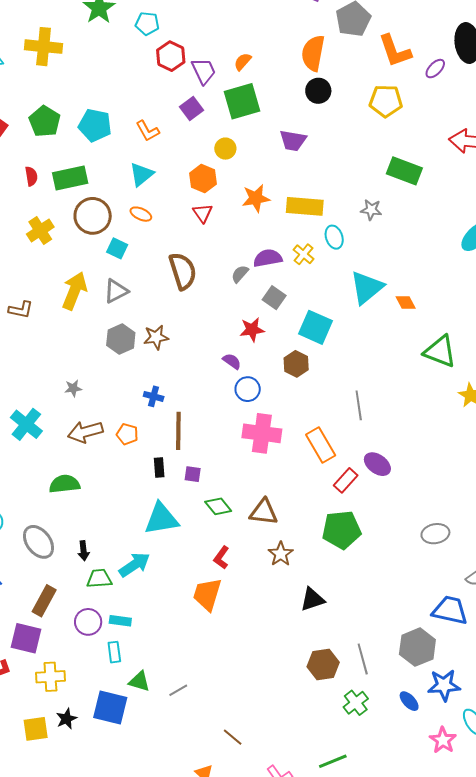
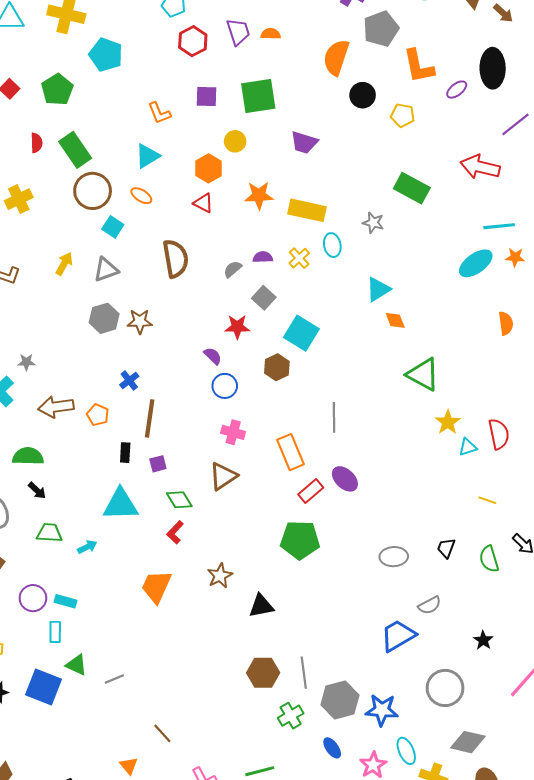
orange semicircle: (243, 62) -> (271, 34), moved, turned 42
purple trapezoid: (204, 71) -> (238, 32), moved
black circle: (318, 91) -> (363, 95), moved
yellow pentagon: (386, 101) -> (403, 115), size x0.7
purple square: (191, 108) -> (206, 97), turned 30
cyan pentagon: (95, 125) -> (106, 55), moved
green rectangle: (70, 178) -> (75, 150), turned 60
red triangle: (203, 213) -> (203, 203), turned -35
yellow cross: (40, 231) -> (19, 199), moved
purple semicircle: (268, 258) -> (263, 257), size x0.7
cyan triangle: (367, 288) -> (378, 289), moved, size x0.7
yellow arrow: (74, 291) -> (64, 264), size x0.6
gray star: (73, 388) -> (26, 362), moved
blue cross: (154, 396) -> (129, 380), turned 30
pink cross: (262, 433) -> (233, 432), size x0.6
purple square: (193, 474) -> (158, 464), turned -30
brown triangle: (264, 512) -> (223, 476), moved, turned -48
black arrow: (84, 551) -> (37, 491), moved, turned -48
brown star: (281, 554) -> (220, 576), moved
red L-shape: (221, 558) -> (175, 532), moved
cyan arrow: (134, 565) -> (87, 547), size x0.6
green trapezoid: (99, 579) -> (49, 533), moved
blue trapezoid: (450, 610) -> (398, 636), turned -51
gray hexagon: (417, 647) -> (340, 700), moved
blue ellipse: (409, 701) -> (332, 748), moved

